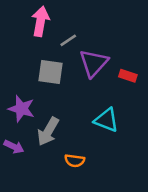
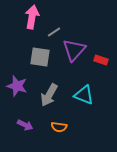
gray arrow: (48, 131) -> (49, 95), moved
purple arrow: (14, 147) -> (25, 125), moved

